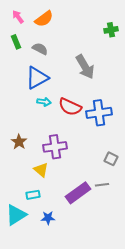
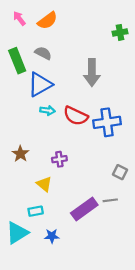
green rectangle: (16, 42) -> (17, 61), moved, size x1.6
gray arrow: (85, 67) -> (92, 73), turned 30
purple cross: (55, 147) -> (59, 159), size x0.6

